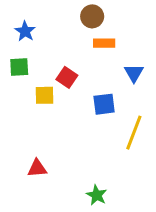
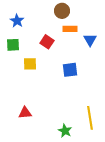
blue triangle: (134, 73) -> (90, 40), moved
red square: (67, 77) -> (47, 42), moved
yellow line: (134, 133) -> (90, 118), moved, turned -30

